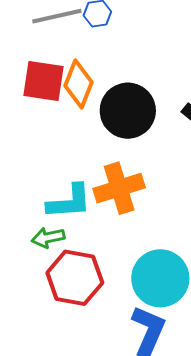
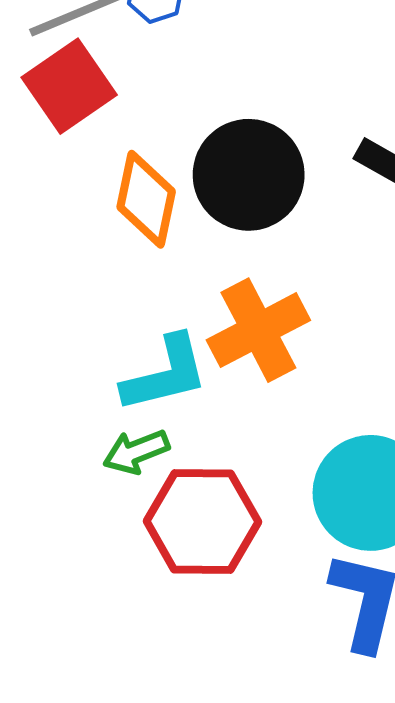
red square: (44, 81) -> (69, 86), moved, turned -33
orange diamond: (78, 84) -> (146, 199), moved

